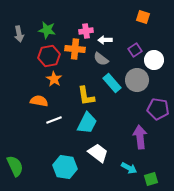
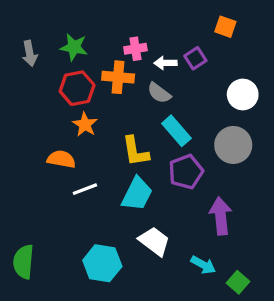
purple square: (135, 50) -> (195, 58), moved
gray circle: (137, 80) -> (233, 145), moved
purple pentagon: (158, 109) -> (186, 172), moved, turned -30
green semicircle: (15, 166) -> (23, 262), turned -150
green square: (151, 179) -> (238, 282), turned -32

